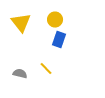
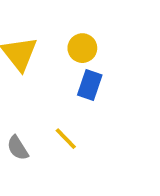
gray semicircle: (20, 74) -> (18, 148), turned -136

